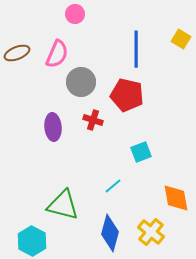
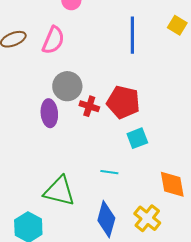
gray circle: (81, 82) -> (67, 86), moved
red pentagon: (127, 95) -> (123, 102), moved
cyan line: (113, 186) -> (109, 172), turned 48

